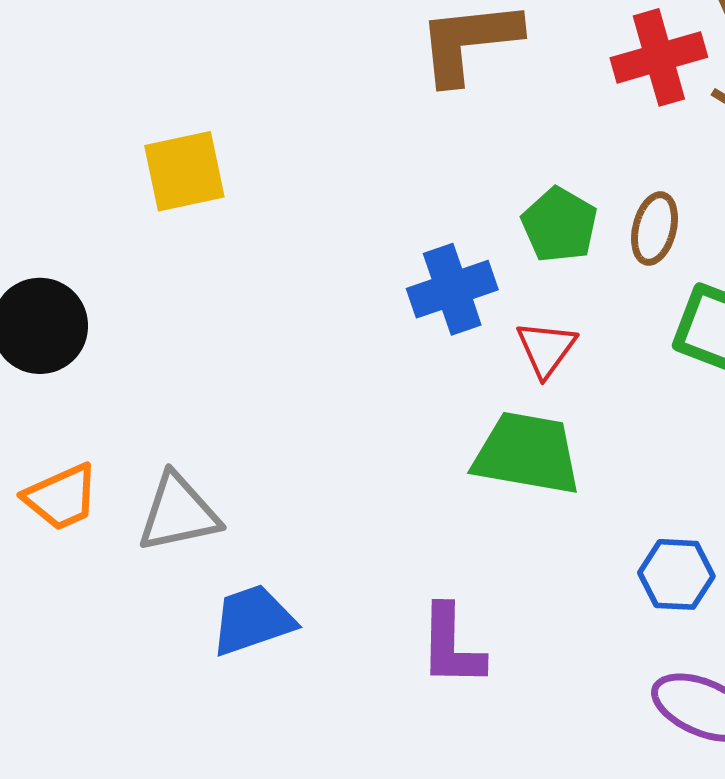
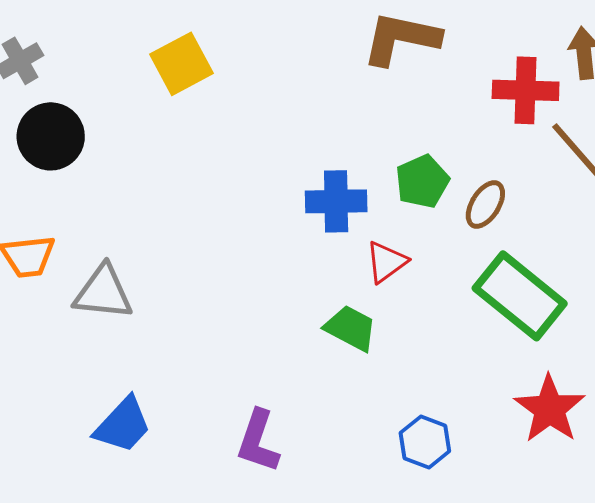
yellow square: (184, 171) -> (182, 64), turned -34
green trapezoid: (527, 453) -> (351, 328), size x0.7
blue trapezoid: (253, 620) -> (123, 425), moved, turned 134

